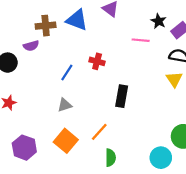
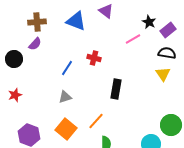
brown cross: (46, 26) -> (37, 22), moved
pink line: (141, 40) -> (133, 39), turned -35
purple semicircle: (31, 46) -> (35, 44), turned -32

